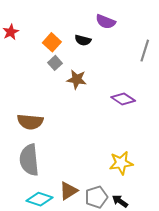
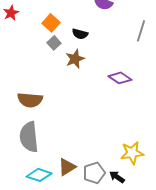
black semicircle: (83, 40) -> (80, 34), moved
brown star: (77, 79) -> (75, 59), turned -30
yellow star: (121, 163) -> (132, 153), moved

